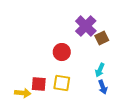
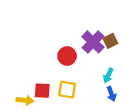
purple cross: (86, 26) -> (93, 42), moved

